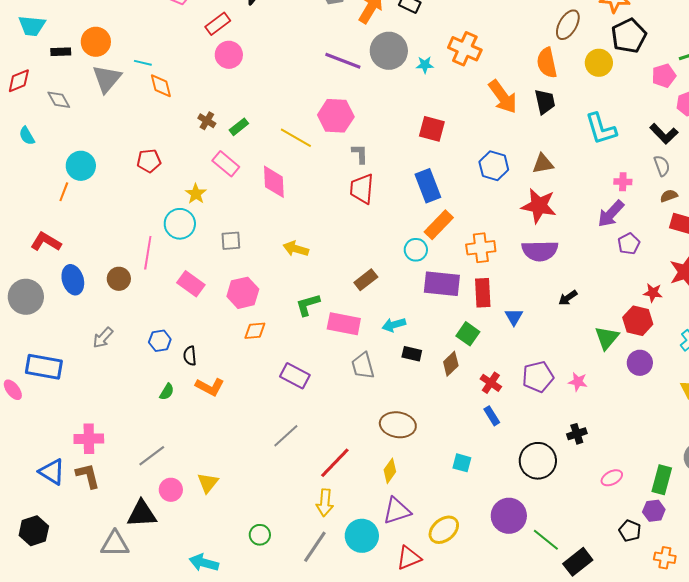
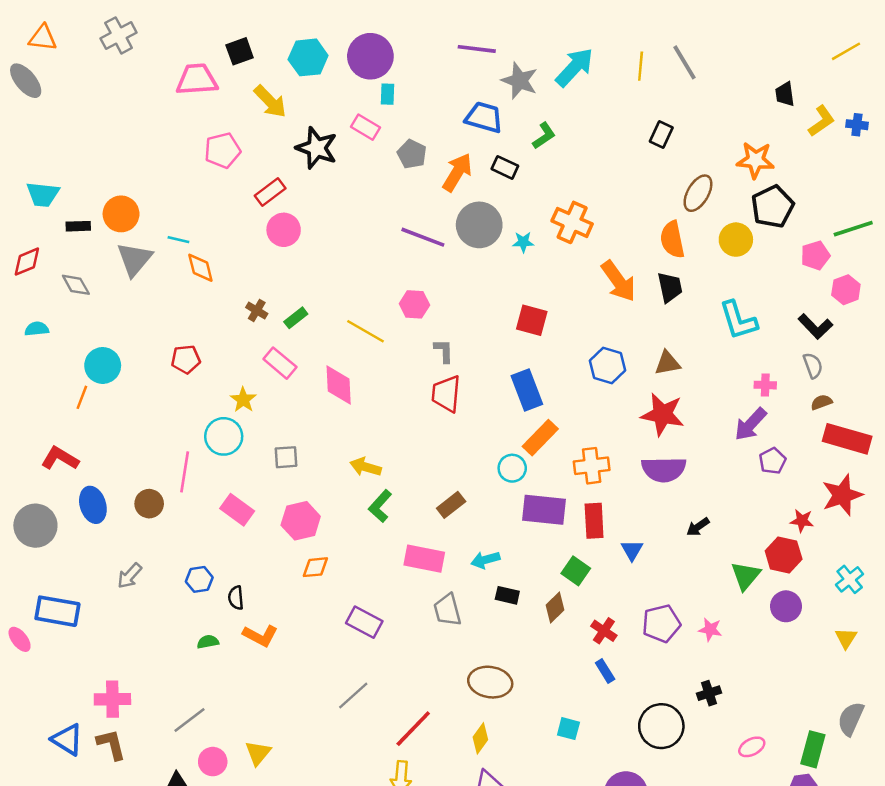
pink hexagon: (336, 116) -> (414, 304), size x0.7
cyan semicircle: (27, 136) -> (37, 329), turned 114
green L-shape: (308, 305) -> (380, 506), moved, turned -32
green semicircle: (167, 392) -> (208, 642), turned -132

